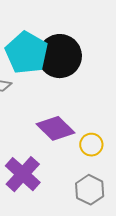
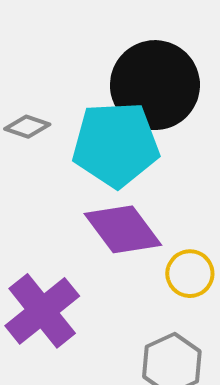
cyan pentagon: (27, 53) -> (116, 144), moved, turned 30

